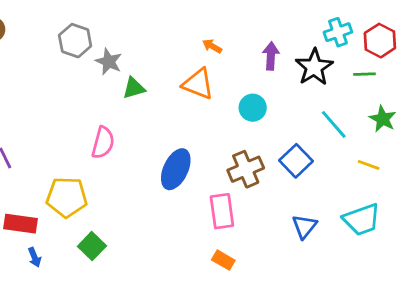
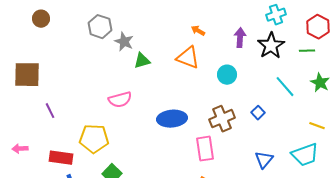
cyan cross: (338, 32) -> (276, 15), moved
pink semicircle: (103, 143) -> (120, 100), turned 60
blue square: (296, 161) -> (258, 113), size x0.6
yellow line: (369, 165) -> (317, 126), moved
blue ellipse: (176, 169) -> (172, 119), turned 60

